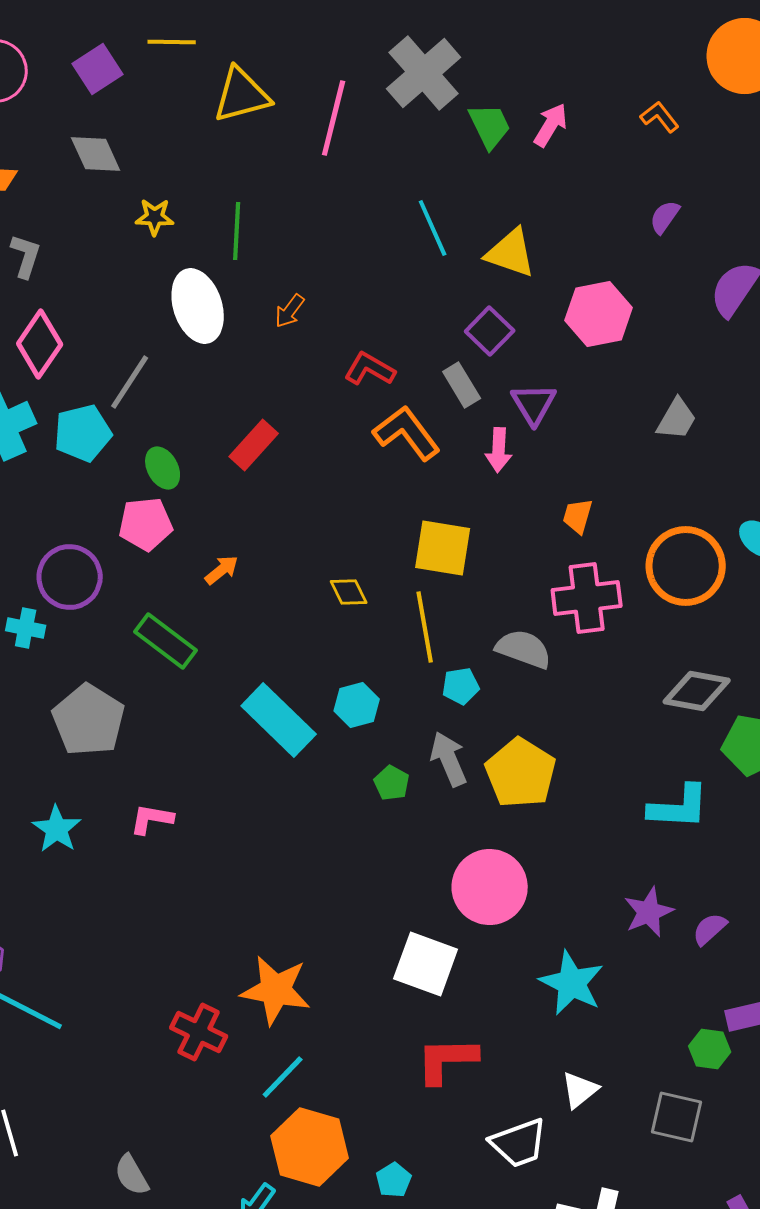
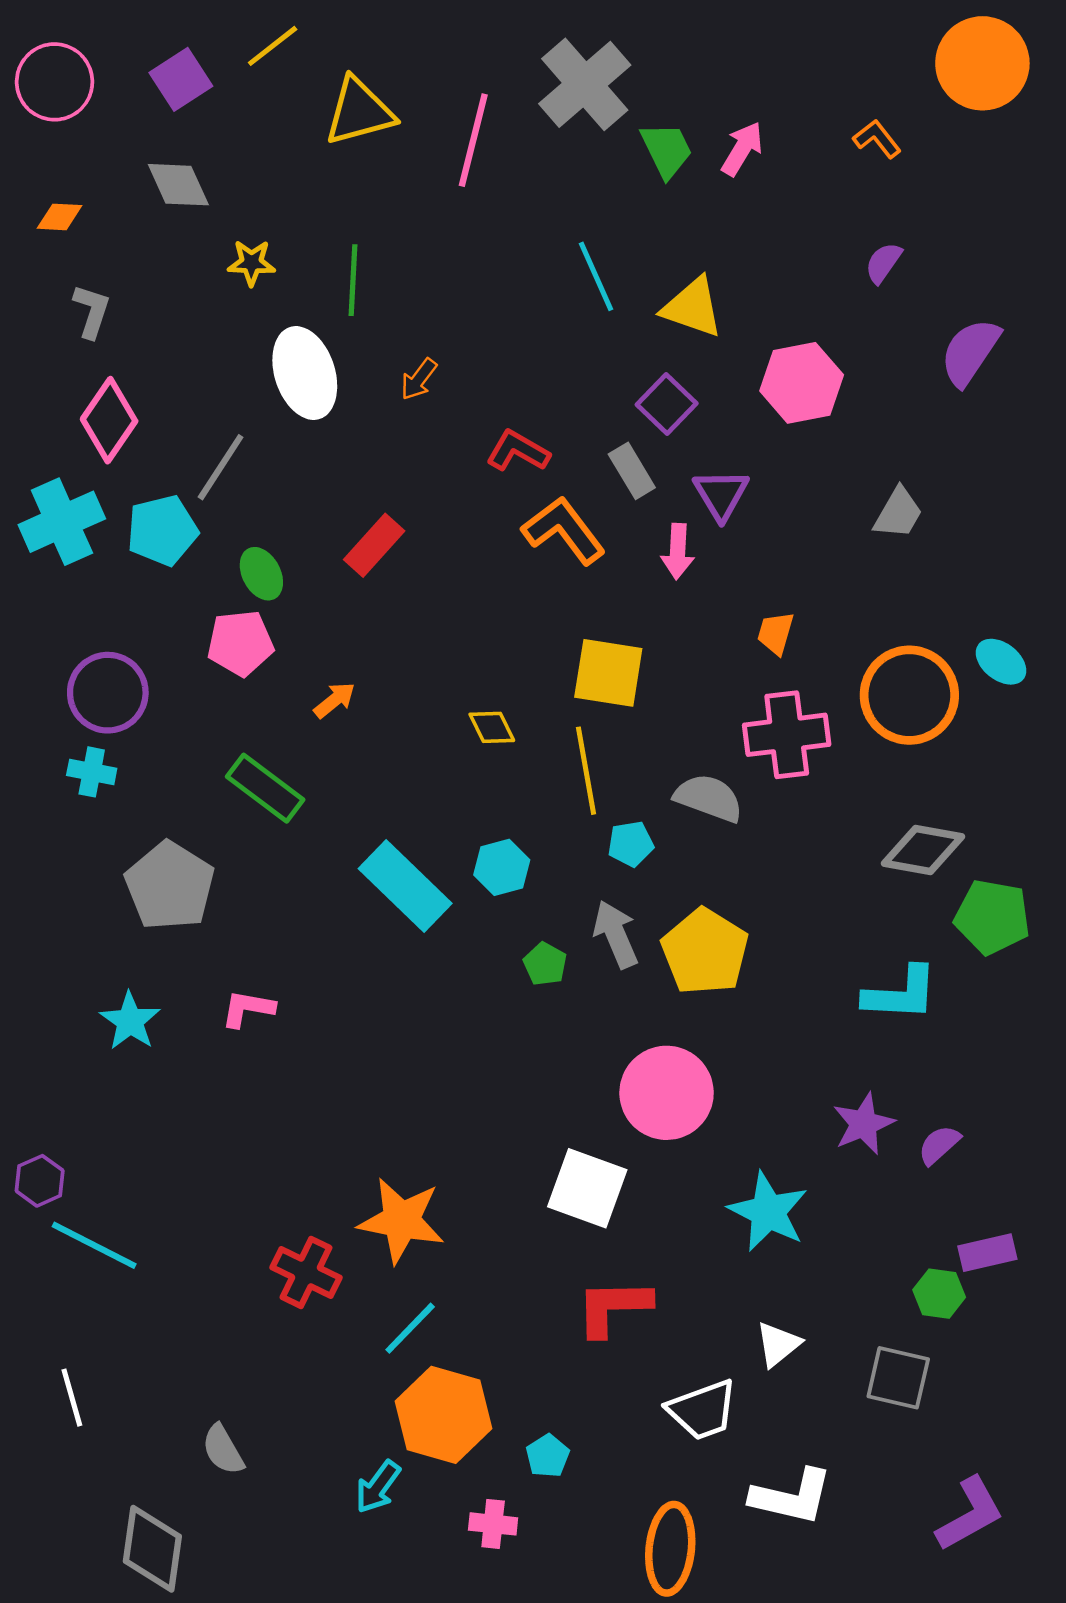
yellow line: (172, 42) -> (273, 46), turned -39
purple circle: (70, 577) -> (108, 693), moved

